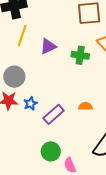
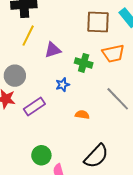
blue star: (30, 104) -> (63, 85), moved
purple rectangle: (54, 114) -> (34, 107), moved

